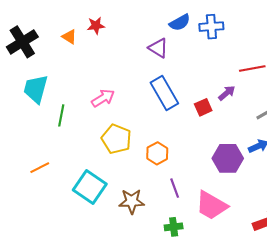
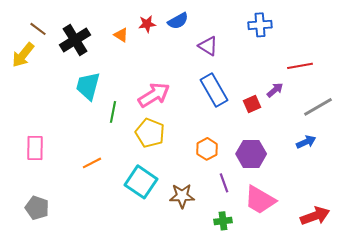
blue semicircle: (180, 22) -> (178, 21), moved
pink arrow: (103, 98) -> (154, 95), size x1.4
yellow pentagon: (116, 139) -> (150, 133), moved
purple hexagon: (228, 158) -> (251, 154), moved

